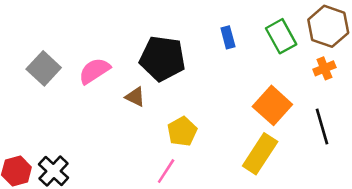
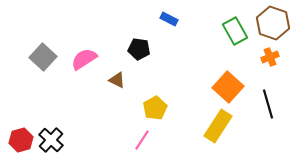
blue rectangle: (228, 37) -> (169, 19), moved, turned -48
black pentagon: (162, 58) -> (139, 49), size x0.6

